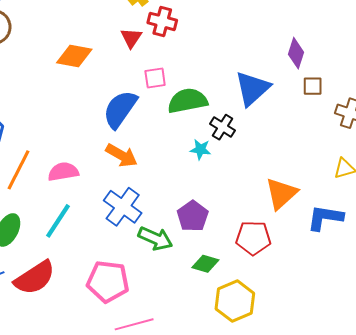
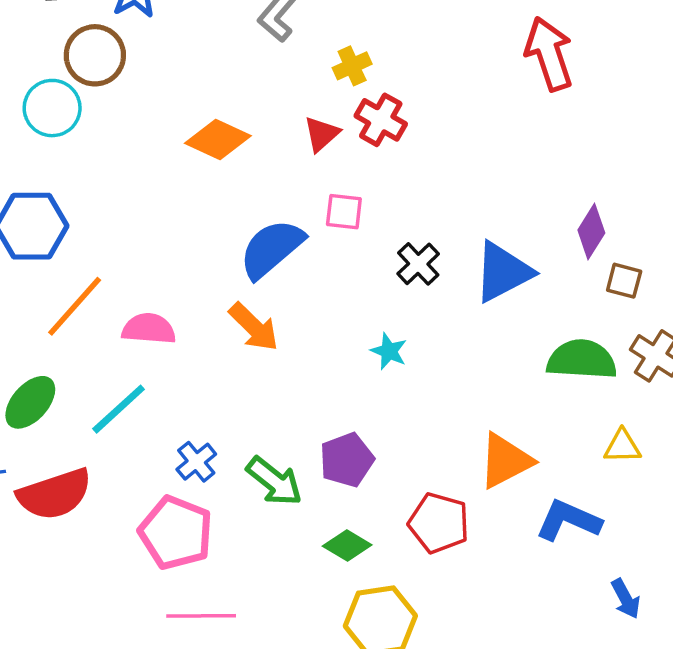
brown square: (313, 86) -> (624, 281), moved
green semicircle: (188, 101) -> (582, 360), moved
black cross: (223, 127) -> (418, 264), moved
blue cross: (123, 207) -> (196, 462), moved, size x0.6

